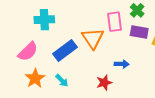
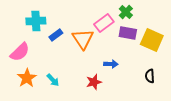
pink rectangle: (114, 22) -> (104, 23), turned 60
blue rectangle: (65, 51) -> (56, 35), moved, size x0.6

